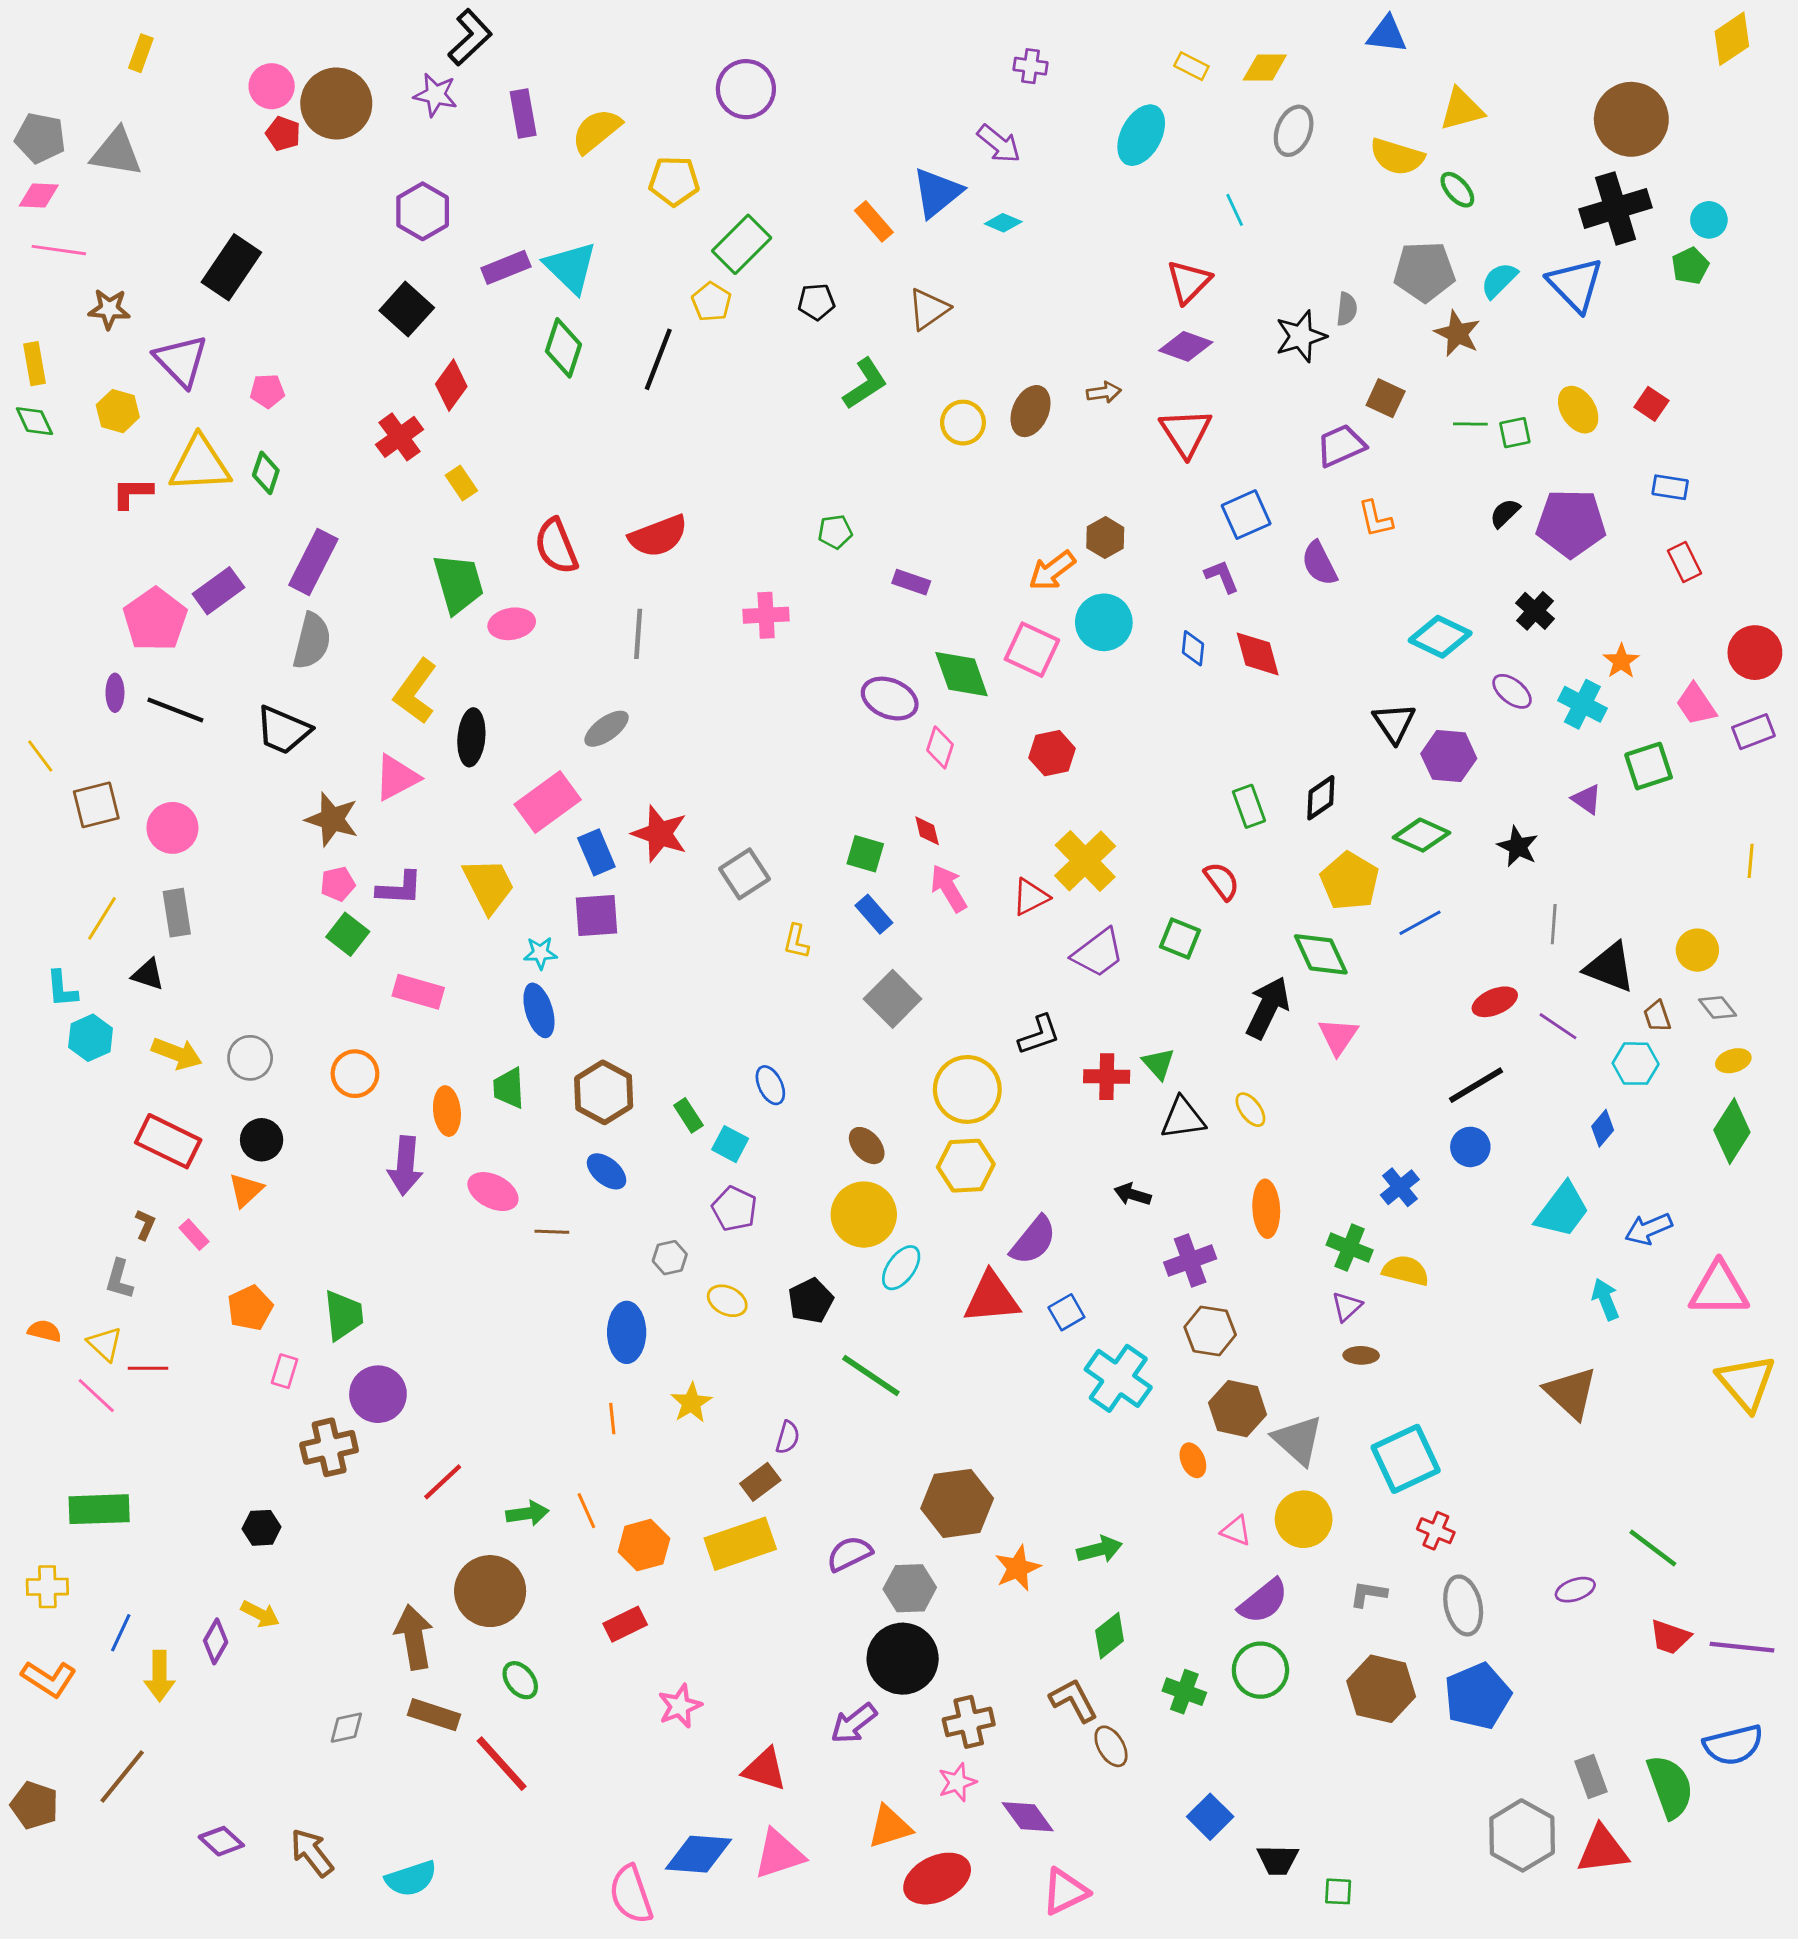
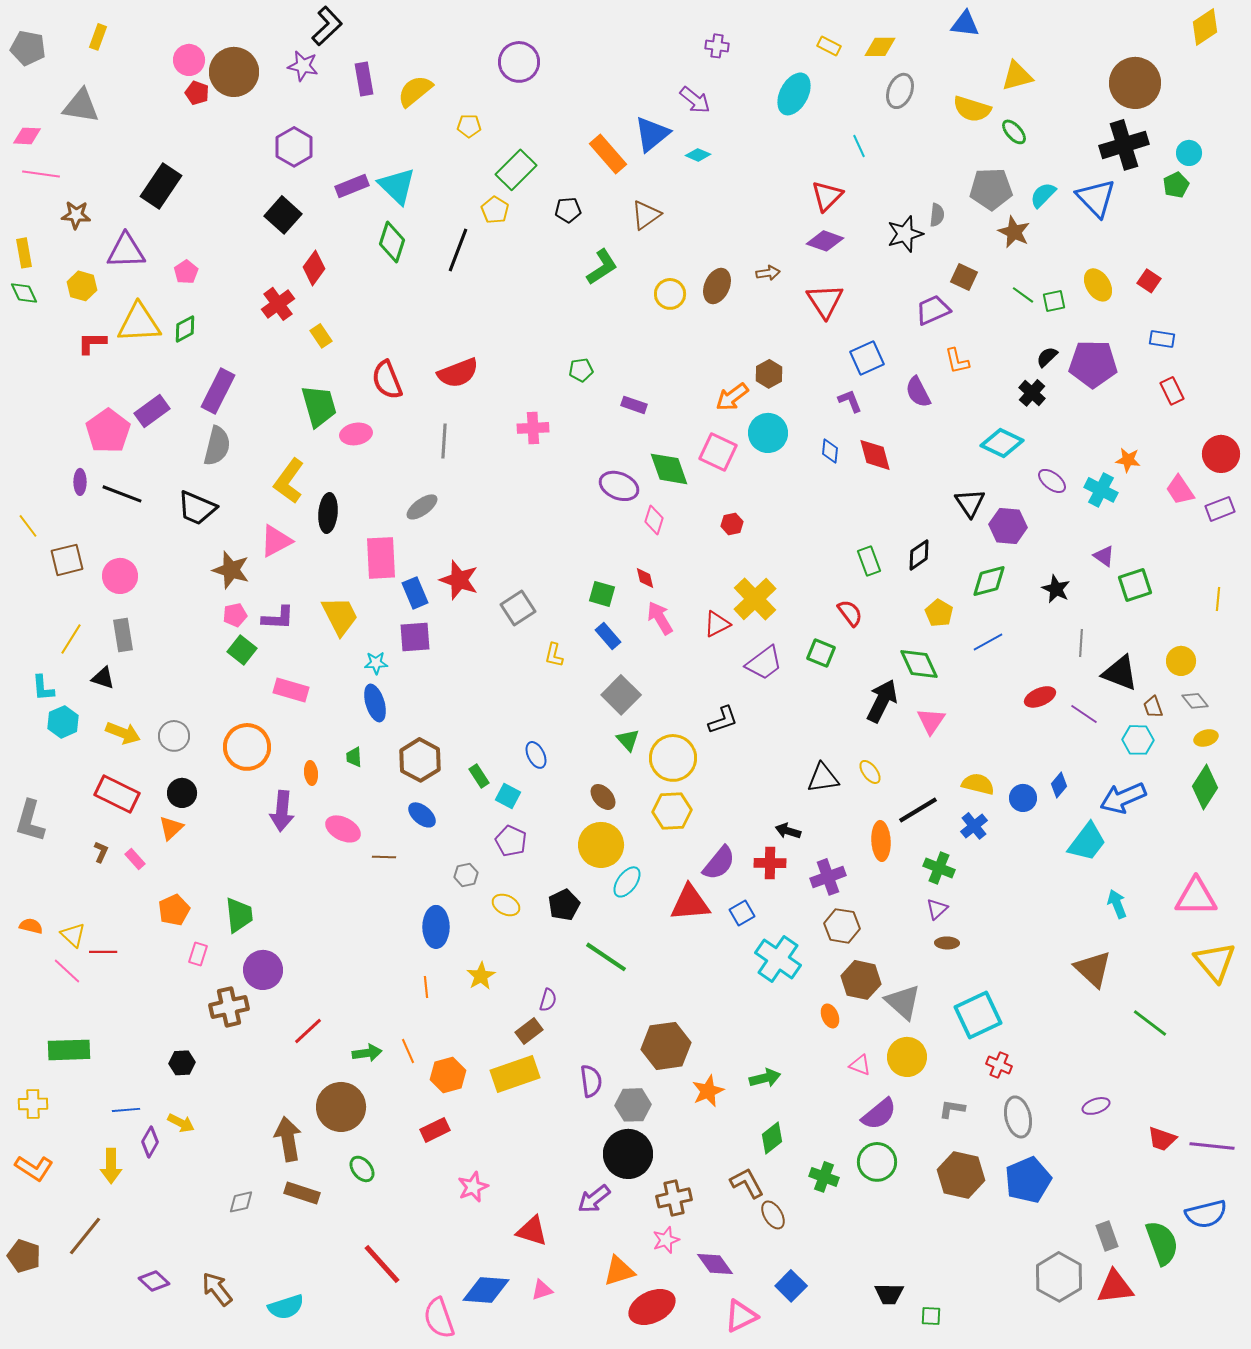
gray pentagon: (40, 138) -> (28, 48), moved
yellow pentagon: (674, 181) -> (469, 126), size x0.7
orange rectangle: (874, 221) -> (608, 154), size x1.4
purple triangle: (181, 361) -> (126, 251), turned -48
pink pentagon: (267, 391) -> (186, 272), turned -30
green line: (1470, 424) -> (1023, 295), turned 35
green diamond: (266, 473) -> (185, 329), turned 44
black cross: (1535, 611) -> (1032, 393), moved
orange star: (1621, 661) -> (1128, 460), turned -30
red hexagon: (1052, 753) -> (732, 524), size x0.7
green square: (1649, 766) -> (1135, 585), moved
pink rectangle: (548, 802) -> (381, 558), turned -57
green diamond: (1421, 835) -> (989, 581), turned -39
yellow pentagon: (1350, 881) -> (939, 613), size x0.7
green triangle: (1158, 1064) -> (628, 740), moved
orange circle: (355, 1074) -> (247, 747), size x1.4
red cross: (1107, 1077) -> (770, 863), moved
black line: (1476, 1085) -> (918, 810), moved
green trapezoid: (509, 1088) -> (354, 757), size x0.7
orange ellipse: (447, 1111) -> (311, 773), size x0.7
blue diamond: (1603, 1128) -> (1059, 785), moved
blue arrow: (1649, 1229) -> (1123, 798), moved, size x1.4
yellow semicircle: (1406, 1271) -> (978, 784), moved
gray L-shape: (119, 1279) -> (30, 821), moved, size x1.5
green line: (1653, 1548) -> (1150, 1023), moved
purple semicircle: (849, 1554) -> (591, 1081), turned 108
blue line: (121, 1633) -> (126, 1110), moved, turned 60
red line: (502, 1764) -> (382, 1264), moved
blue square: (1210, 1817) -> (791, 1286), moved
pink triangle: (779, 1854) -> (542, 1290), size x0.6

